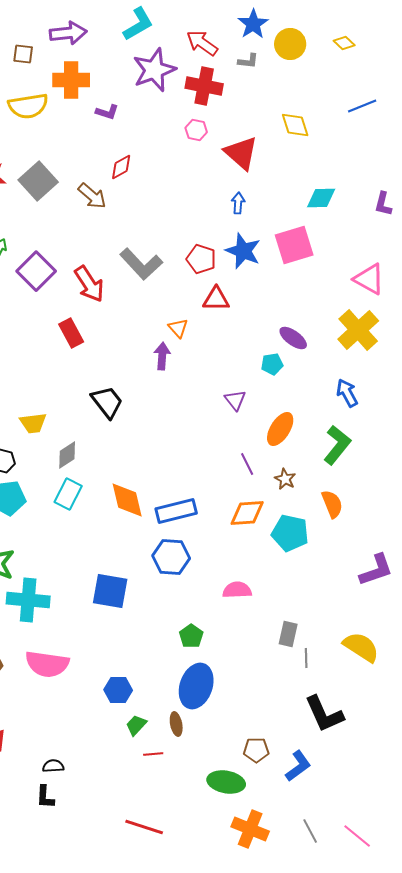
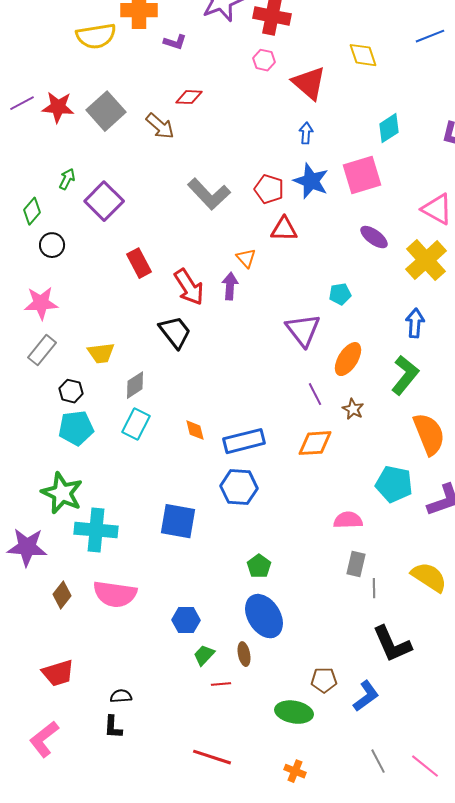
red diamond: (121, 167) -> (189, 97), turned 32
cyan diamond: (321, 198) -> (389, 128), turned -32
red arrow: (89, 284) -> (189, 287), moved
purple ellipse: (293, 338) -> (374, 237), moved
blue arrow: (347, 393) -> (415, 323), turned 32
purple triangle: (235, 400) -> (303, 330), size x1.6
orange diamond: (127, 500) -> (195, 430), size x0.6
orange semicircle: (332, 504) -> (429, 434), moved, size x1.5
cyan pentagon: (290, 533) -> (394, 484), moved
pink semicircle: (237, 590) -> (348, 520), moved
blue ellipse: (196, 686) -> (264, 616), turned -51
orange cross: (250, 829) -> (295, 771), moved, size x0.6

